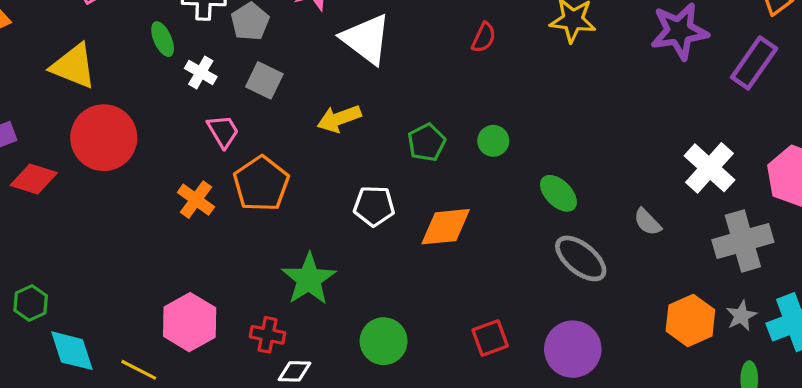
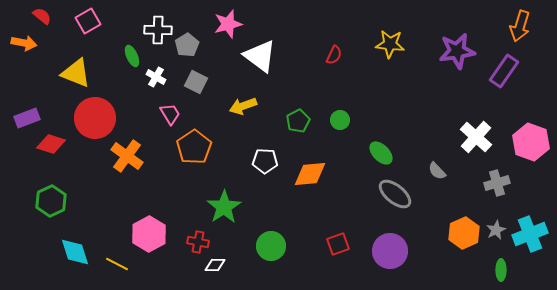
orange cross: (196, 200) -> (127, 156), moved, size x1.4
gray cross: (743, 241) -> (497, 183), size x0.7
green hexagon: (31, 303) -> (51, 201), moved, size x1.4

